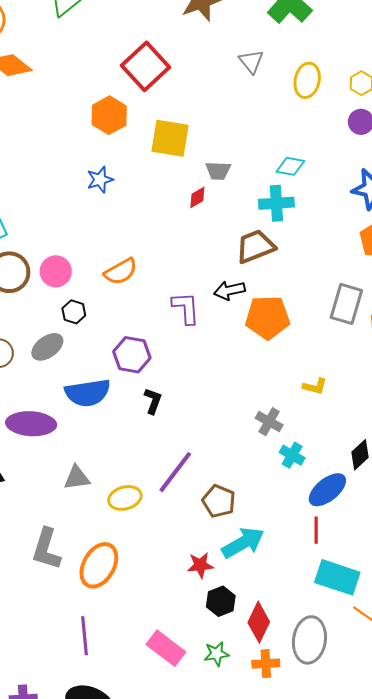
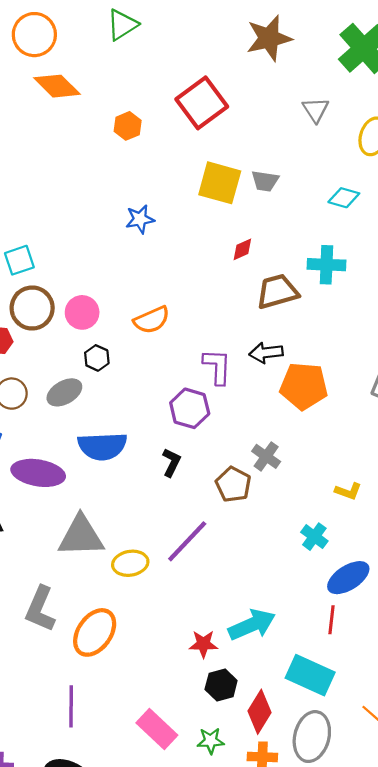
orange hexagon: (109, 115) -> (128, 126), moved, size x0.7
cyan diamond: (290, 166) -> (344, 198), moved
gray trapezoid: (218, 171) -> (265, 181), moved
brown trapezoid: (255, 246) -> (277, 292), moved
purple hexagon: (132, 355) -> (190, 408), moved
yellow L-shape: (315, 386) -> (348, 491), moved
gray cross: (269, 422) -> (266, 456), moved
gray triangle: (77, 478) -> (81, 536), size x1.6
brown pentagon: (219, 501) -> (233, 484), moved
cyan rectangle: (337, 577) -> (310, 675), moved

